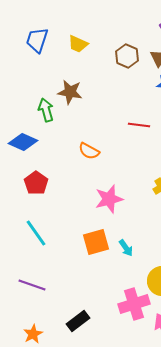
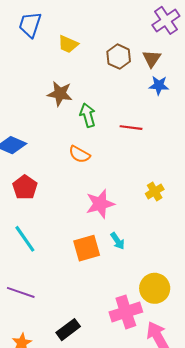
blue trapezoid: (37, 40) -> (30, 25), moved
green arrow: (46, 110) -> (88, 115), moved
cyan arrow: (126, 248) -> (118, 241), moved

